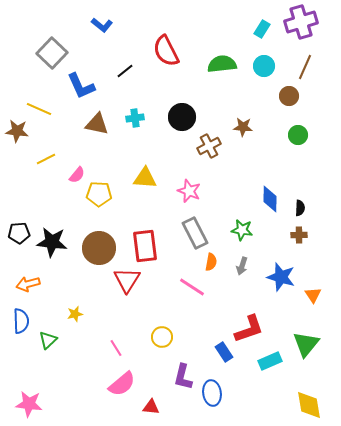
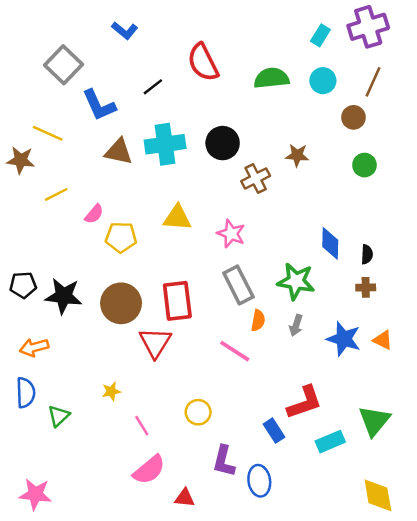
cyan cross: (135, 118) -> (165, 144), size x1.8
green star: (242, 230) -> (296, 281), size x1.4
orange triangle: (313, 295) -> (383, 340), moved, turned -30
yellow star: (75, 314) -> (111, 391), moved

